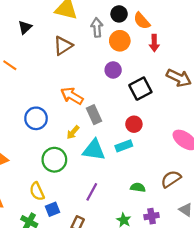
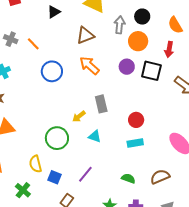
orange semicircle: (142, 21) -> (175, 25), moved
black square: (140, 89) -> (151, 71), moved, turned 30
orange arrow: (72, 96) -> (89, 65), moved
blue circle: (36, 118) -> (52, 71), moved
cyan rectangle: (124, 146) -> (135, 143), moved
cyan triangle: (94, 150) -> (95, 136), size x0.6
blue square: (53, 209) -> (54, 177), moved, turned 32

